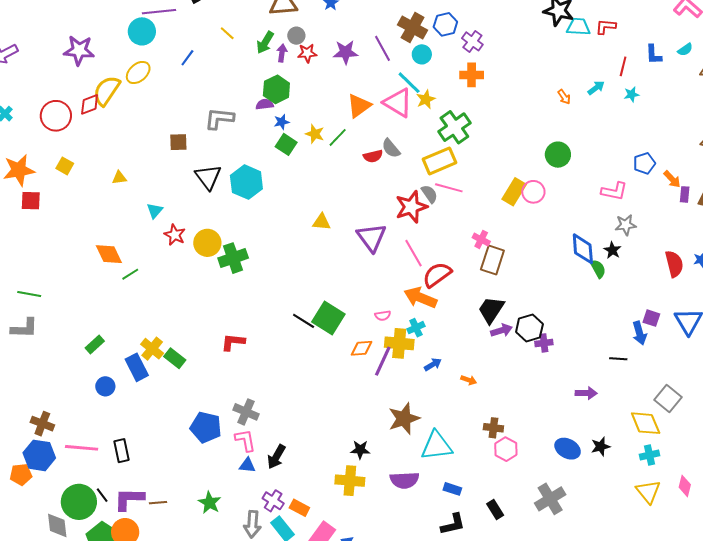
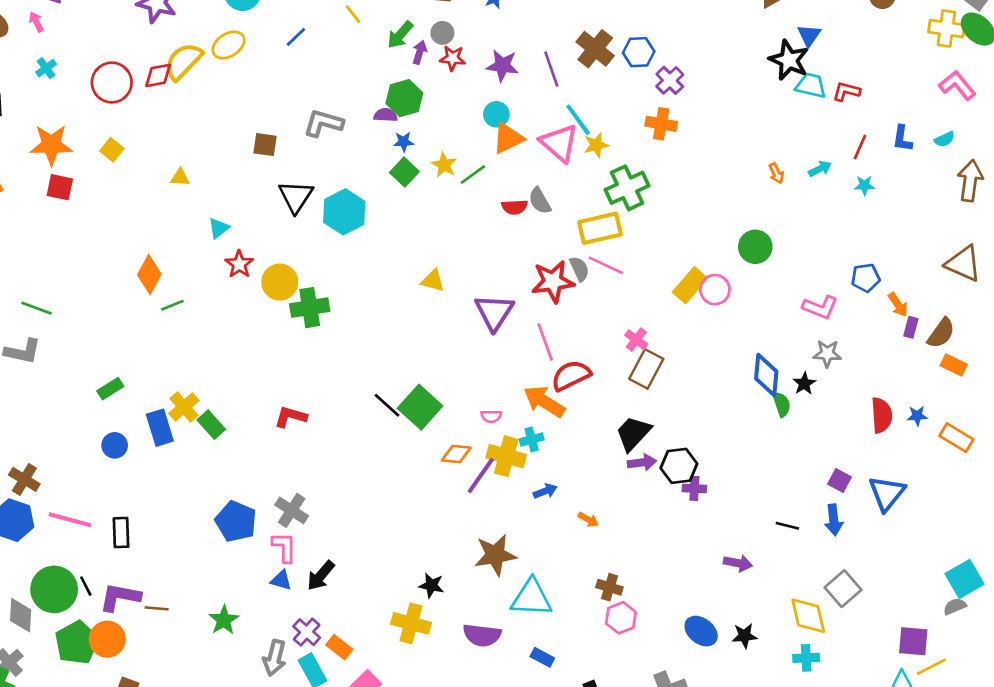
cyan circle: (422, 54) -> (496, 114), moved
orange diamond: (109, 254) -> (149, 274), turned 44
blue arrow: (640, 333) -> (834, 520), moved

